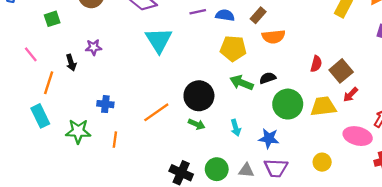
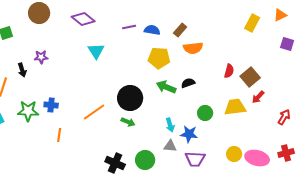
cyan triangle: (159, 40) -> (96, 51), size x0.7
green circle: (288, 104) -> (205, 113), moved, size x0.6
cyan arrow: (236, 128) -> (170, 125), moved
green star: (78, 131) -> (28, 111), moved
pink ellipse: (358, 136) -> (257, 158), moved
gray triangle: (246, 170) -> (170, 146), moved

